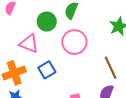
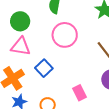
green circle: (47, 22) -> (20, 21), moved

